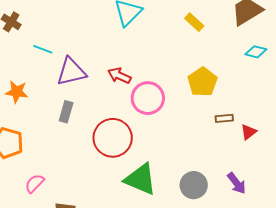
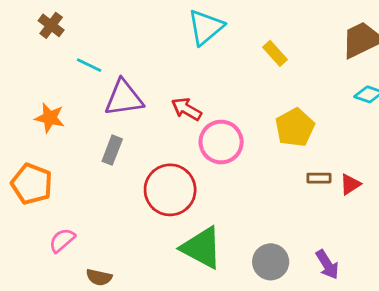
yellow rectangle: (194, 22) -> (275, 53), moved
red triangle: (249, 132) -> (350, 184), moved

